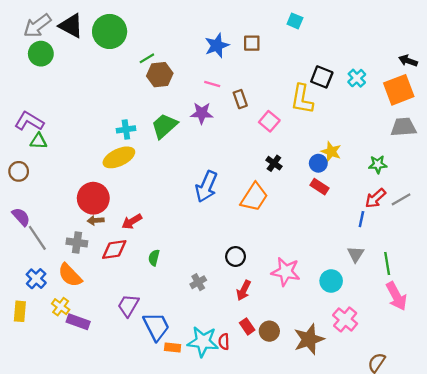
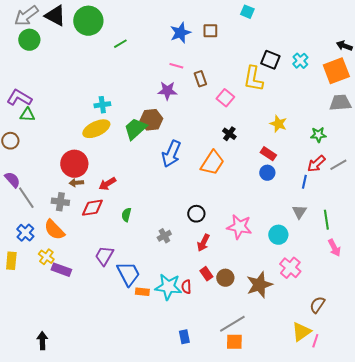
brown hexagon: (160, 75) -> (151, 120), moved
green trapezoid: (164, 126) -> (135, 129), moved
blue circle: (318, 163) -> (267, 173), moved
pink arrow: (396, 296) -> (334, 248), size x0.7

